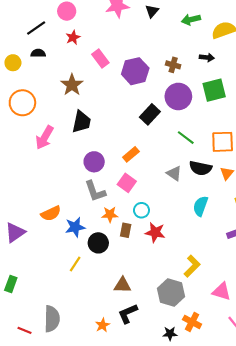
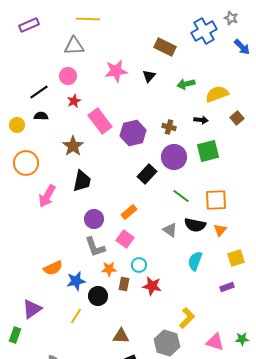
pink rectangle: (100, 59) -> (100, 121), size x1.4
purple triangle: (15, 232) -> (32, 309), moved

